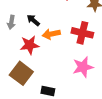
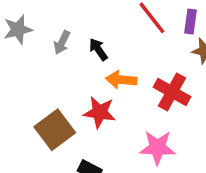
red star: (30, 45) -> (100, 112), moved

